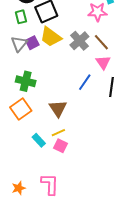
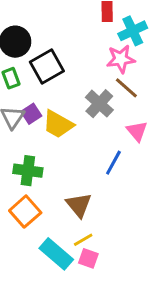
yellow trapezoid: (51, 37) -> (58, 124), moved
brown line: (101, 42) -> (126, 88), moved
cyan rectangle: (39, 140) -> (56, 254), size x1.6

